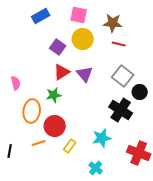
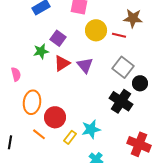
brown star: (113, 23) -> (133, 18), moved
yellow circle: (83, 39) -> (96, 30), moved
green star: (54, 95) -> (41, 51), moved
cyan star: (102, 138) -> (91, 129), moved
orange line: (39, 143) -> (39, 134), turned 56

